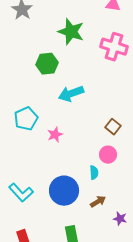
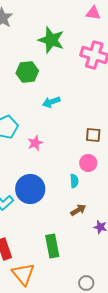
cyan arrow: (71, 94) -> (51, 102), size x0.7
brown square: (113, 127) -> (93, 135), turned -35
blue circle: (64, 191) -> (30, 189), moved

